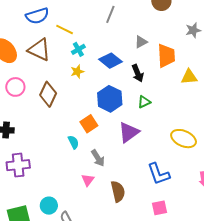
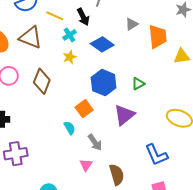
black arrow: (138, 73) -> (83, 17), moved

